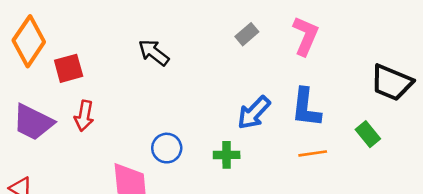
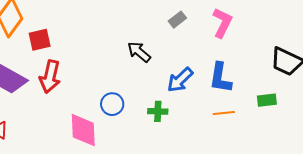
black arrow: (154, 52) -> (139, 52), moved
red arrow: (84, 116) -> (50, 77), size x1.4
green rectangle: (368, 134) -> (267, 100), turned -60

